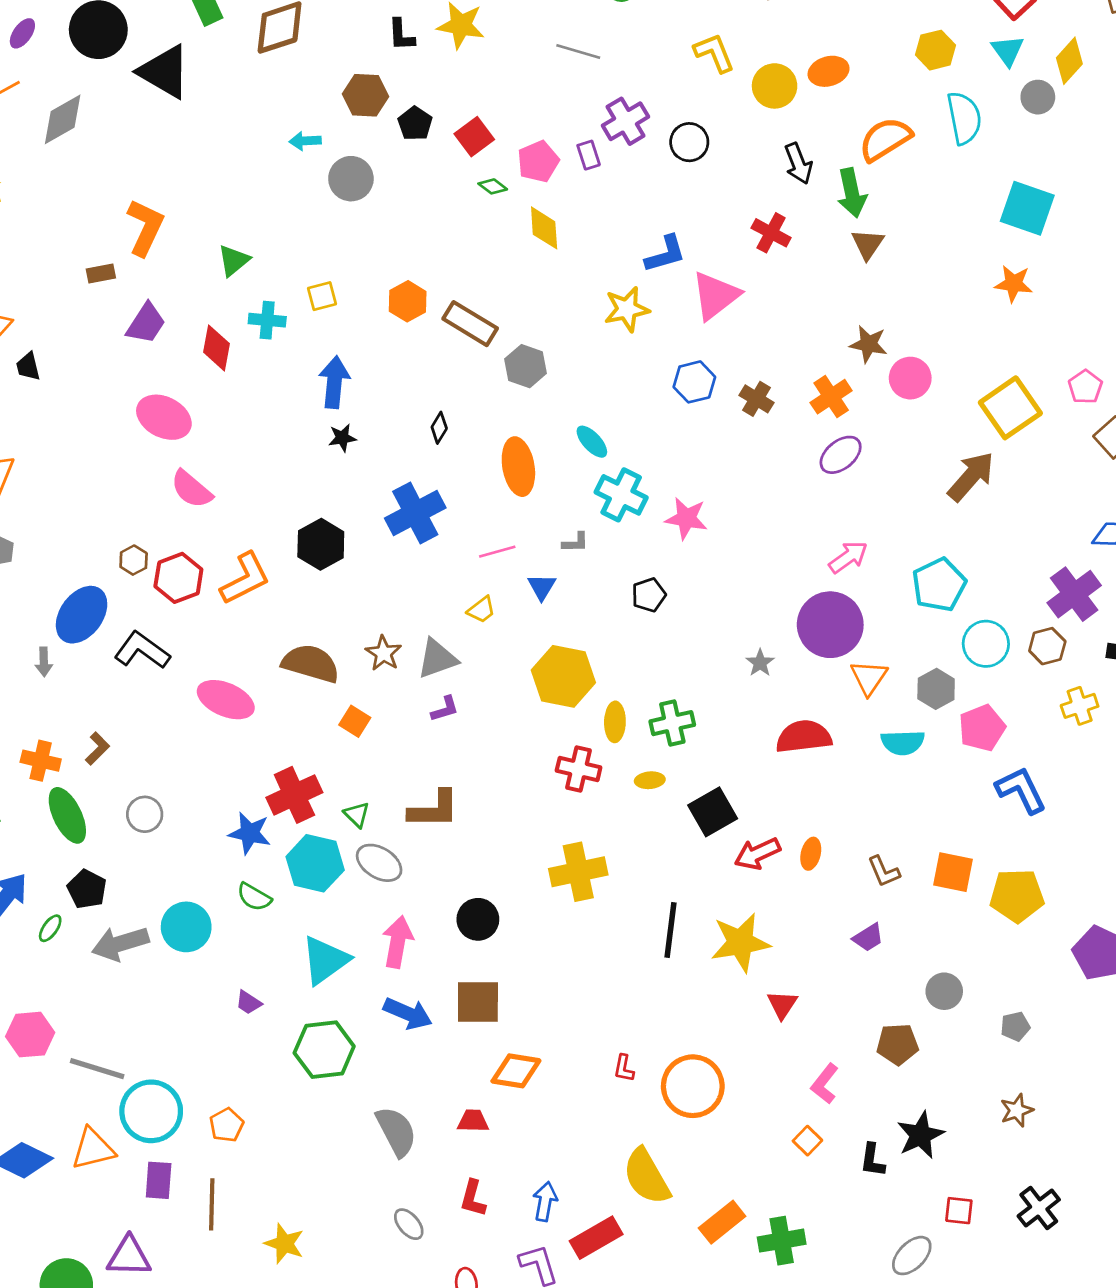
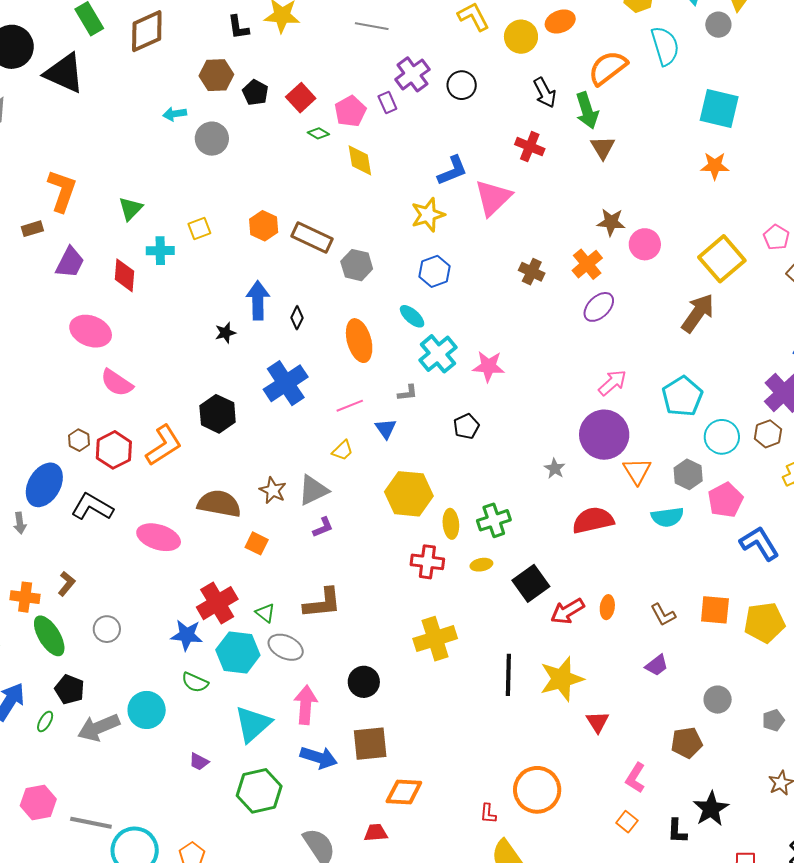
blue arrow: (334, 382) -> (258, 300), moved
blue hexagon: (694, 382) -> (435, 271), moved
cyan cross: (621, 495) -> (438, 354), turned 30
red L-shape: (624, 1068) -> (488, 814), moved

